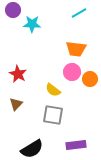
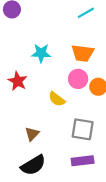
cyan star: (32, 24) -> (41, 53), moved
brown triangle: (16, 104) -> (32, 134), moved
gray square: (53, 115) -> (83, 129), moved

